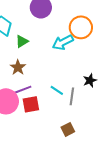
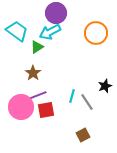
cyan arrow: (63, 42) -> (50, 32), moved
cyan line: (57, 90) -> (72, 96), turned 72
gray line: (72, 96) -> (87, 102), turned -42

